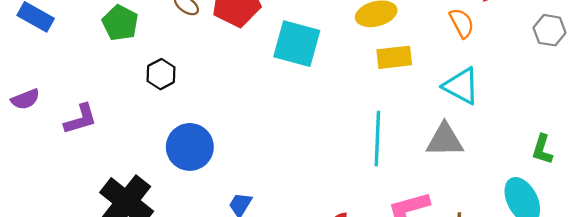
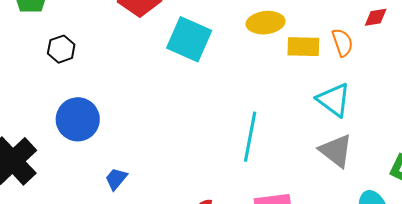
yellow rectangle: (394, 57) -> (303, 47), moved
gray triangle: (445, 140) -> (336, 151), moved, turned 30

